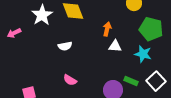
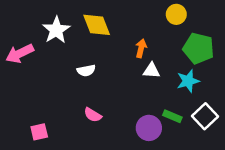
pink arrow: (14, 33) -> (20, 54), size x1.5
cyan star: (143, 54) -> (188, 81), turned -30

